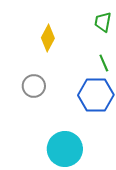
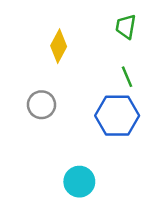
cyan circle: (65, 149) -> (79, 182), size x0.7

